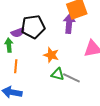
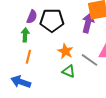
purple semicircle: (18, 32) -> (32, 17), moved, turned -56
gray line: (71, 78) -> (89, 60), moved

